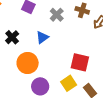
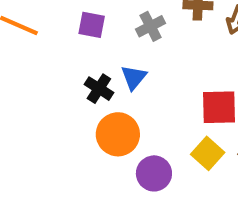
gray cross: (57, 15) -> (150, 26), turned 32
black cross: (12, 37) -> (99, 89), moved

